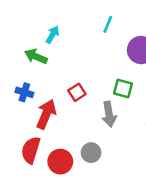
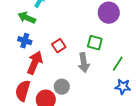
blue cross: (24, 92) -> (25, 41), moved
gray circle: (91, 153) -> (62, 87), moved

